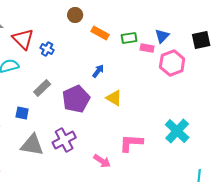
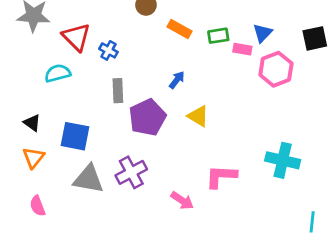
gray rectangle: (42, 88) -> (118, 91), moved, turned -48
blue square: (22, 113) -> (75, 136), size x1.6
cyan cross: (177, 131) -> (283, 160), turned -30

